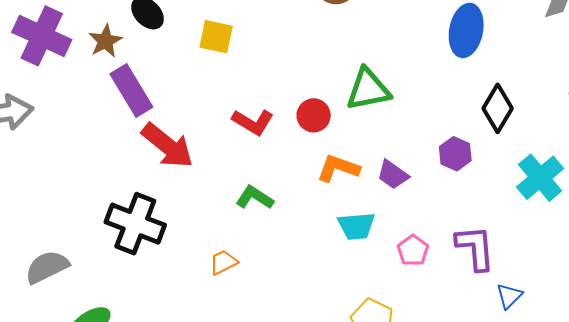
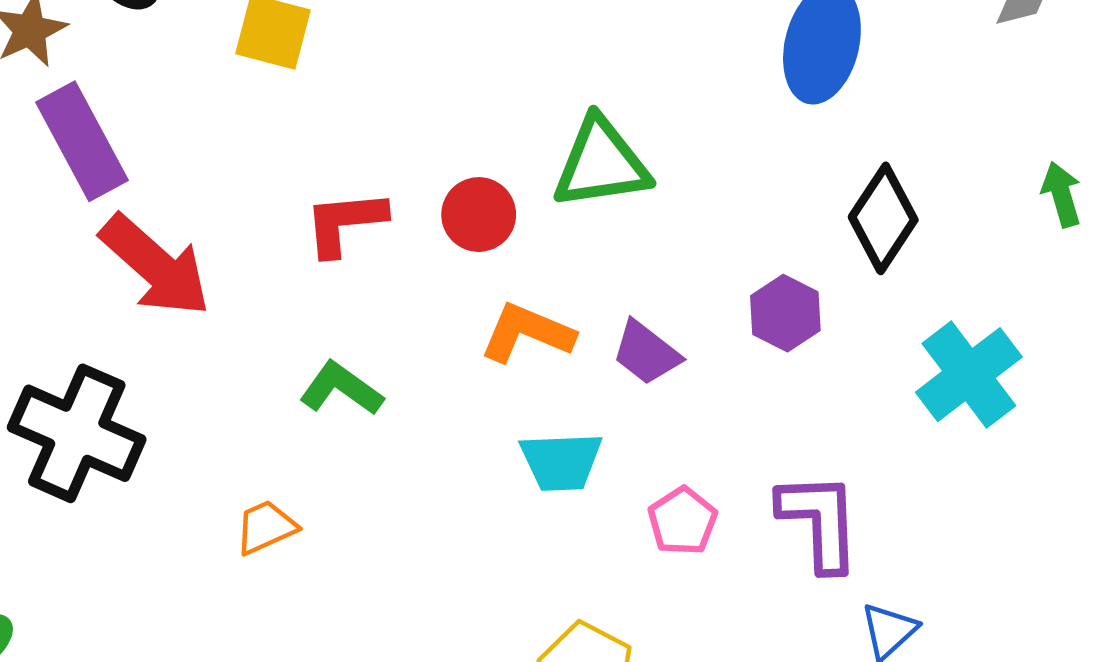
red L-shape: (253, 122) -> (345, 223), turned 141

